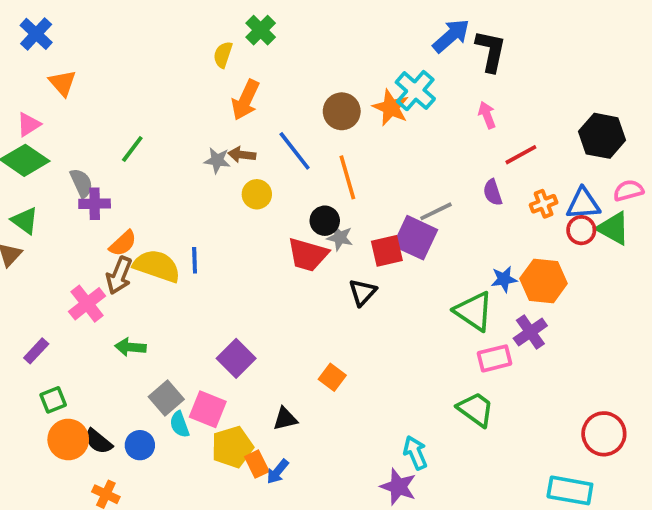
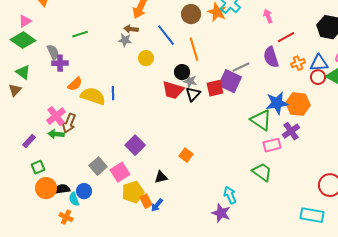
green line: (132, 149) -> (80, 34), turned 35
brown arrow: (242, 155) -> (131, 29), moved
purple semicircle: (493, 192) -> (271, 57), size x1.5
brown arrow: (119, 275) -> (69, 123), moved
blue star: (504, 279) -> (277, 103), size x1.6
black triangle: (362, 292) -> (193, 94), moved
green arrow: (130, 347) -> (56, 134), moved
pink square: (208, 409) -> (120, 172), turned 36
cyan semicircle: (179, 424) -> (74, 199), moved
black semicircle: (98, 441) -> (62, 189), turned 133

